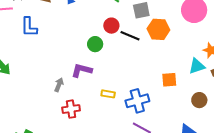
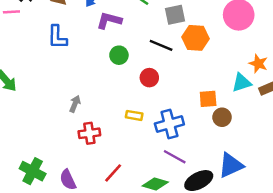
red circle: (111, 26) -> (149, 78), moved
blue L-shape: (29, 27) -> (57, 37), moved
purple L-shape: (82, 70) -> (109, 20), moved
brown circle: (199, 100) -> (222, 117), moved

